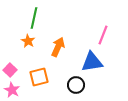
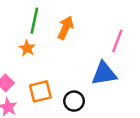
orange arrow: (58, 47) -> (66, 28), moved
black circle: (76, 85) -> (74, 101), moved

